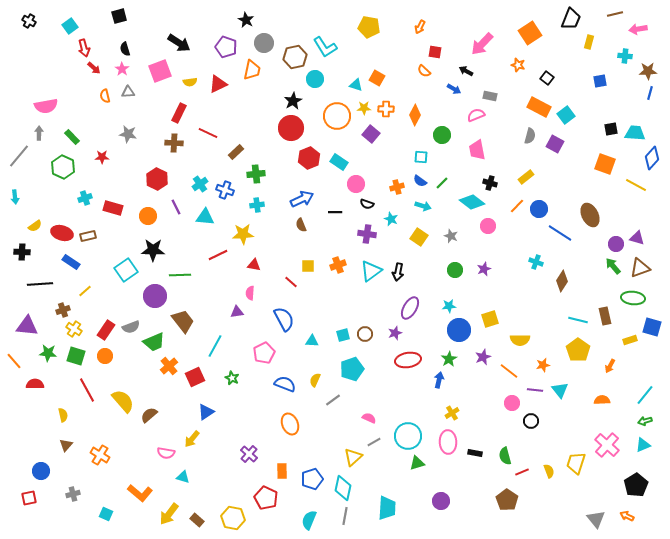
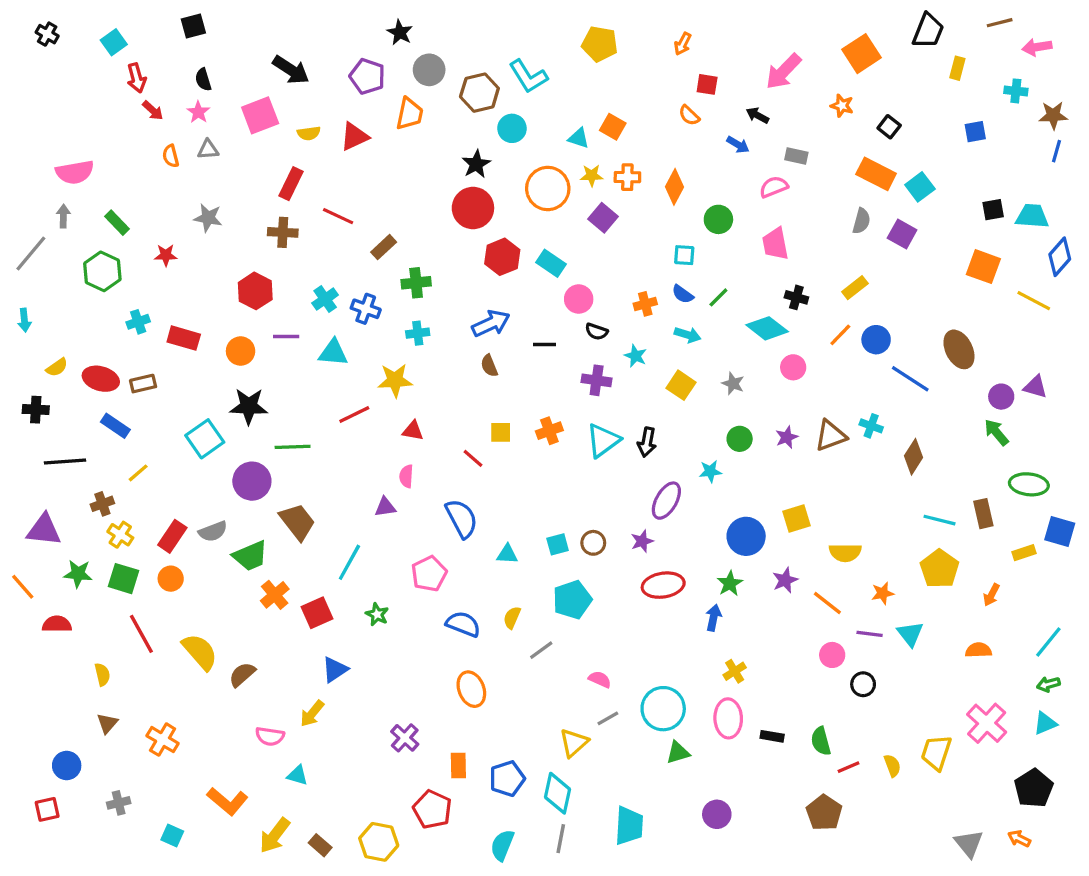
purple line: (176, 207) -> (286, 336), turned -63
brown triangle: (640, 268) -> (831, 436), moved
cyan star: (449, 306) -> (710, 471), moved

